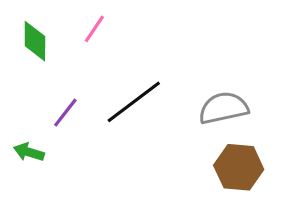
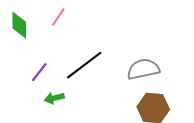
green arrow: (29, 152) -> (54, 98), moved, turned -30

